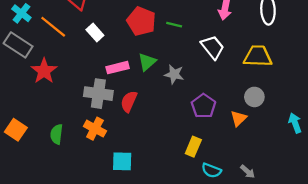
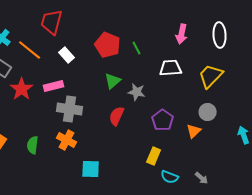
green line: (174, 25) -> (137, 48), turned 48
white trapezoid: (213, 47) -> (171, 68), turned -55
yellow trapezoid: (258, 56) -> (211, 76), turned -48
pink rectangle: (118, 68) -> (54, 86), moved
red semicircle: (129, 101) -> (117, 116), moved

